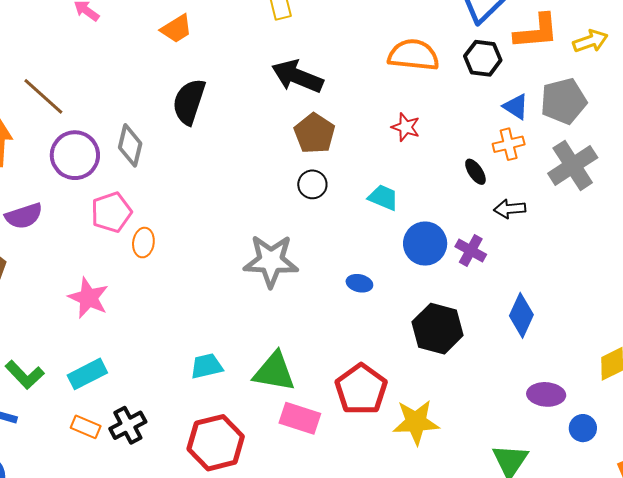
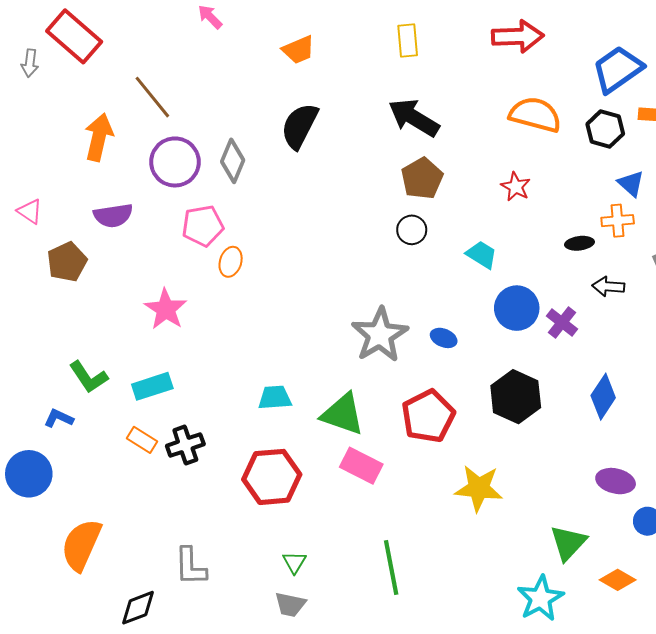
black ellipse: (475, 172) -> (579, 243), turned -72
gray star: (271, 261) -> (380, 335), moved, turned 30
red pentagon: (361, 389) -> (428, 416), moved

